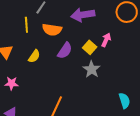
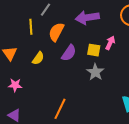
orange semicircle: (52, 30) -> (56, 32), turned 108
yellow square: (90, 47) -> (94, 50), turned -32

